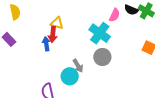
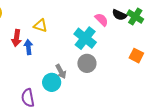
pink semicircle: (114, 15) -> (102, 20), turned -72
red arrow: (53, 34) -> (17, 38), moved

